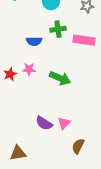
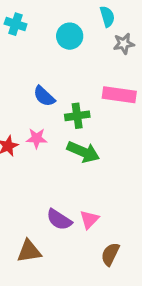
green cross: (58, 29) -> (77, 116), moved
blue semicircle: (34, 41) -> (44, 96), turned 42
brown triangle: (18, 153) -> (29, 251), moved

